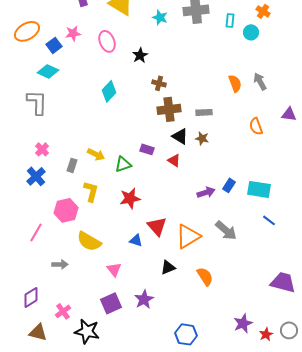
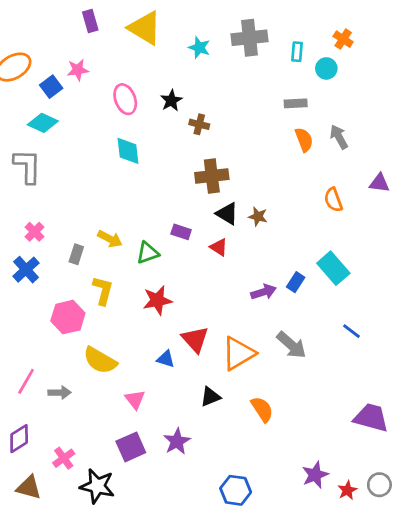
pink ellipse: (107, 41) -> (125, 99), moved
brown cross: (159, 83) -> (199, 124), moved
cyan diamond: (109, 91) -> (128, 151), turned -50
gray rectangle: (204, 112) -> (296, 103), moved
cyan rectangle: (259, 189) -> (333, 268), moved, turned 40
pink line: (36, 232) -> (26, 381), moved

